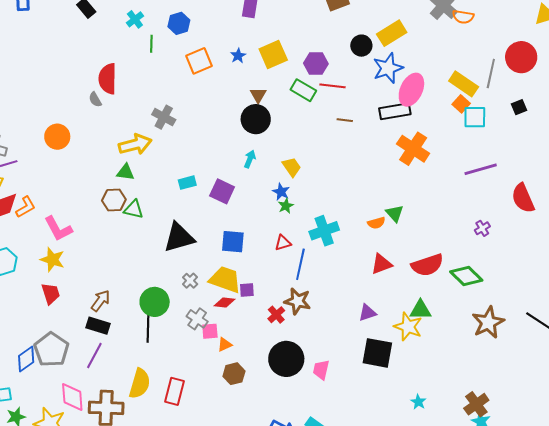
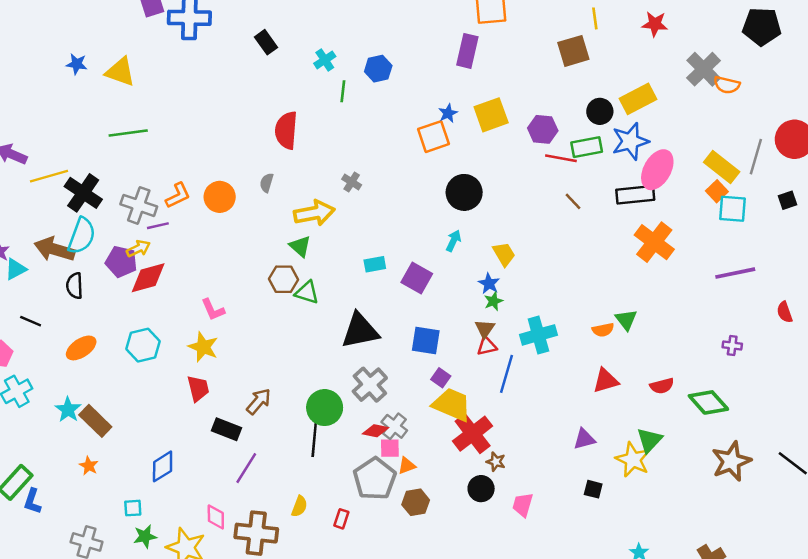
orange square: (199, 61) -> (434, 137), moved
green rectangle: (303, 90) -> (587, 147), moved, turned -45
brown triangle: (258, 95) -> (485, 329), moved
gray semicircle: (95, 100) -> (267, 183), moved, turned 42
gray cross: (164, 117) -> (352, 182), size x0.7
brown line: (345, 120) -> (573, 201), turned 35
green triangle: (125, 172) -> (300, 246), turned 30
red semicircle: (523, 198) -> (785, 312), size x0.6
orange L-shape: (26, 207) -> (178, 195), moved
purple cross: (482, 228) -> (732, 346), turned 35
pink L-shape: (58, 229) -> (213, 310), size x0.7
red semicircle: (427, 265) -> (662, 386), size x0.6
yellow trapezoid: (225, 279) -> (452, 405), moved
gray cross: (190, 281) -> (370, 385), size x1.8
purple square: (247, 290) -> (441, 378), moved, turned 35
brown star: (298, 301) -> (496, 462), moved, size x0.6
red diamond: (225, 302) -> (375, 431), moved
green triangle: (420, 310) -> (649, 440), turned -50
red cross: (276, 315) -> (473, 434), size x1.8
gray cross: (197, 319) -> (394, 426), moved
black rectangle: (98, 326) -> (226, 429), moved
gray pentagon: (51, 350) -> (375, 479), moved
black square: (377, 353) -> (593, 489), size x0.5
black circle: (286, 359) -> (481, 489), size x0.6
yellow semicircle: (140, 384) -> (299, 506), size x0.6
red rectangle: (175, 391) -> (341, 519), size x0.6
pink diamond: (72, 397) -> (216, 517), size x0.7

